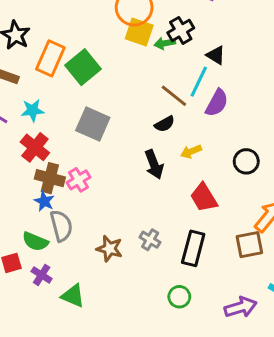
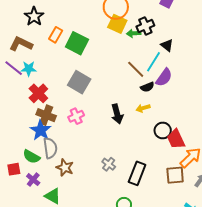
orange rectangle: (50, 58) -> (56, 35), size x0.7
green square: (83, 67) -> (77, 43), turned -30
cyan star: (33, 110) -> (29, 69), moved
black semicircle: (165, 124) -> (147, 87), moved
black circle: (246, 161) -> (163, 130), moved
pink cross: (79, 180) -> (76, 116), moved
red trapezoid: (204, 198) -> (176, 139), moved
blue star: (44, 201) -> (41, 130), size x1.5
brown star: (109, 249) -> (65, 168), moved

